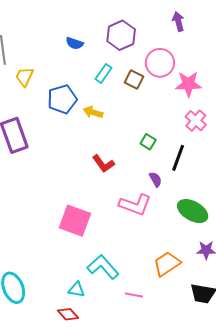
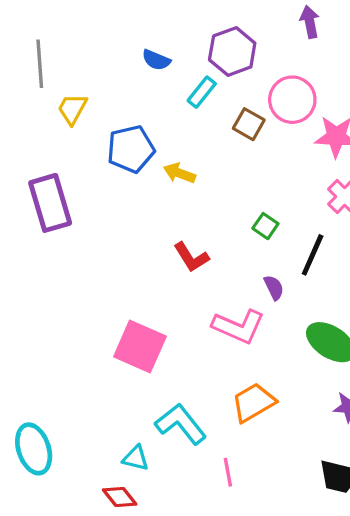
purple arrow: (178, 22) -> (310, 22), moved
cyan rectangle: (104, 73) -> (202, 92), moved
orange trapezoid: (167, 264) -> (253, 402), moved
pink line: (134, 295) -> (228, 472), turned 66

